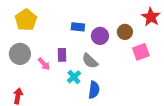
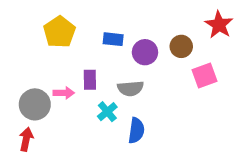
yellow pentagon: (26, 20) -> (59, 32), moved
gray circle: (20, 54) -> (35, 104), moved
gray semicircle: (90, 61) -> (130, 88), turned -48
pink arrow: (44, 64) -> (64, 93), turned -48

